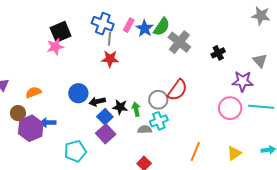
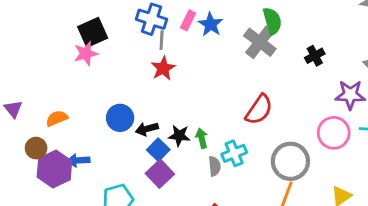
green semicircle: (162, 27) -> (272, 21), moved, turned -48
red star: (110, 59) -> (163, 68), turned -30
gray circle: (158, 100) -> (290, 161), moved, size x1.4
gray semicircle: (145, 129) -> (215, 166), turned 88

